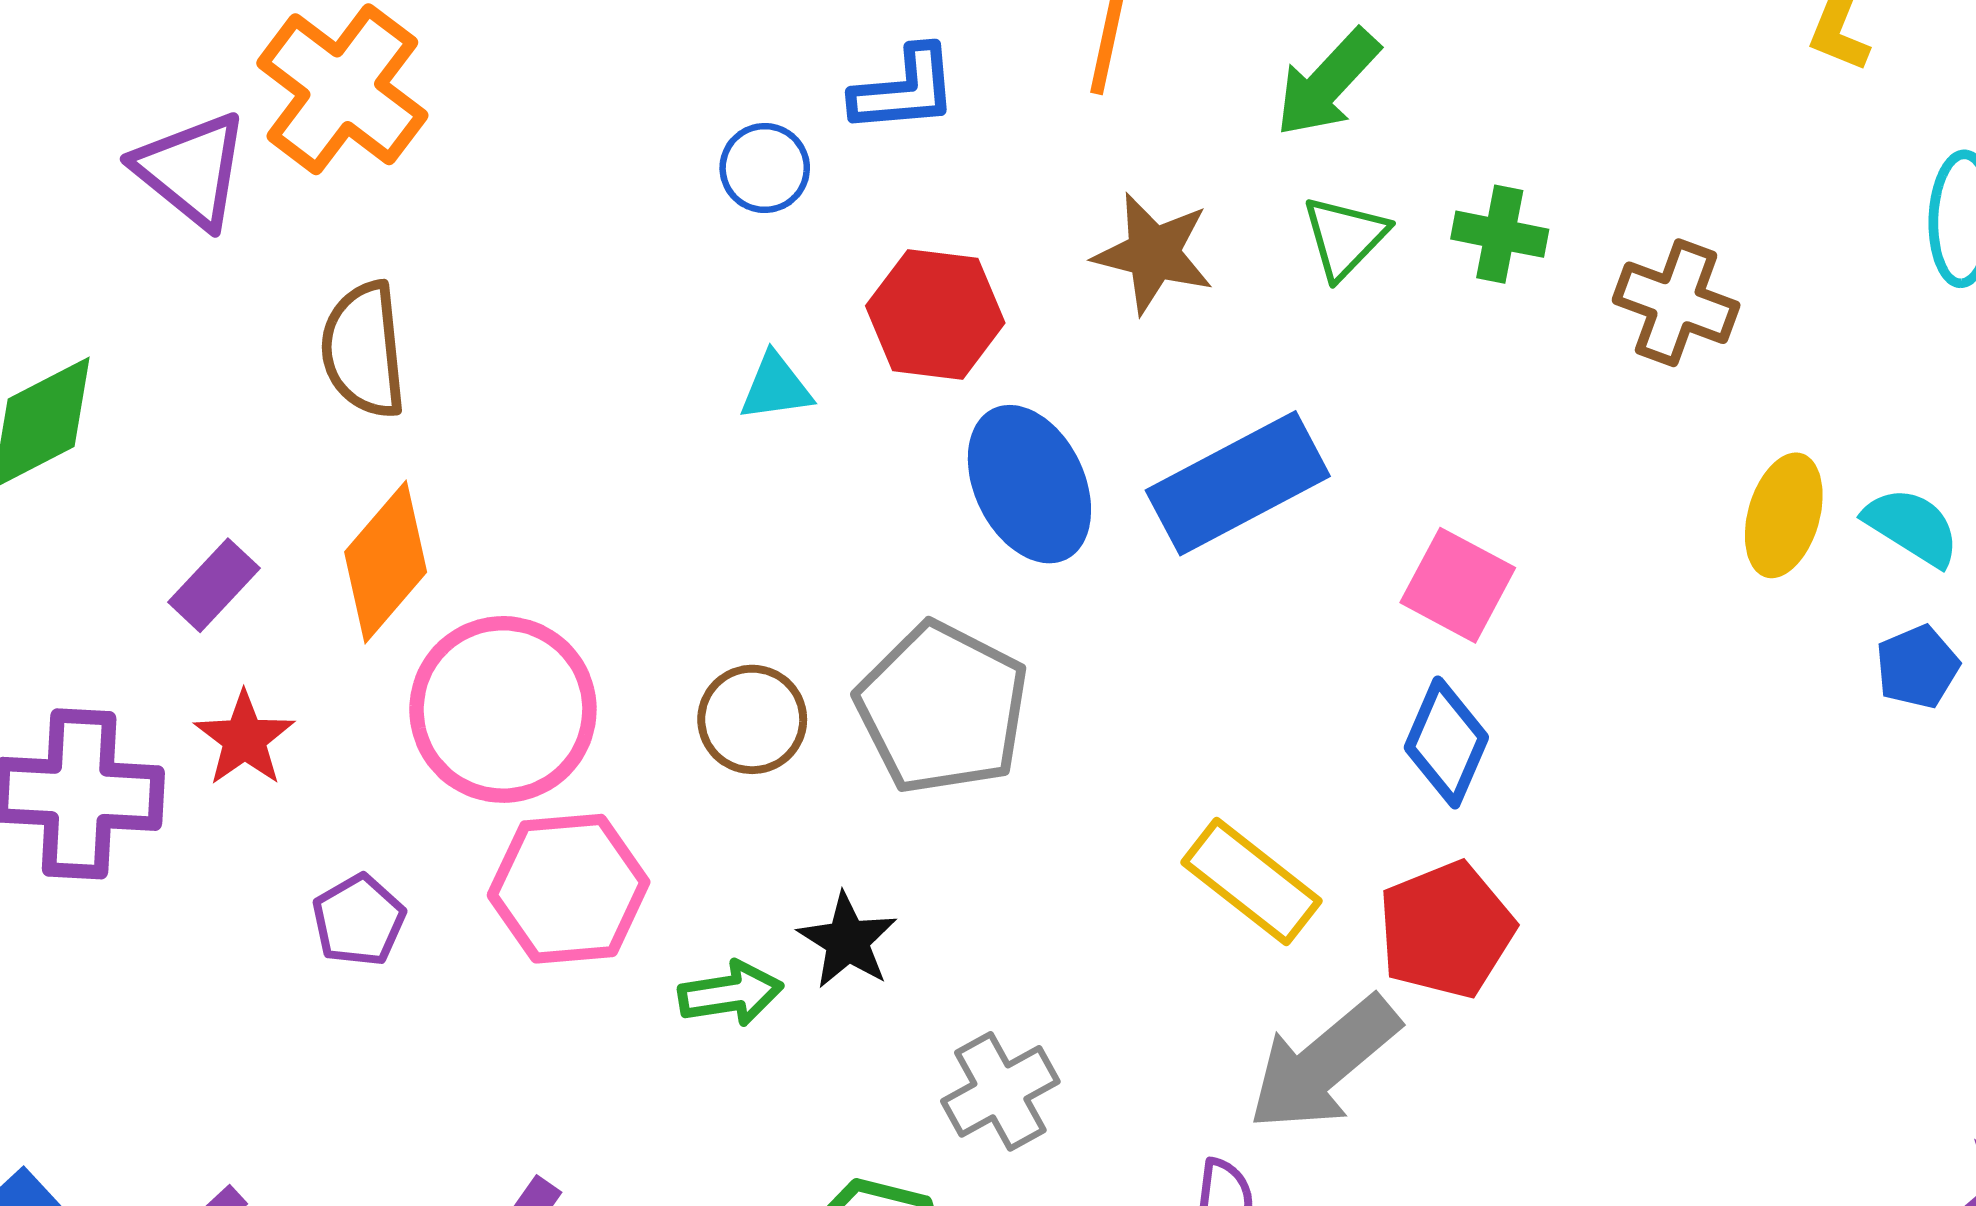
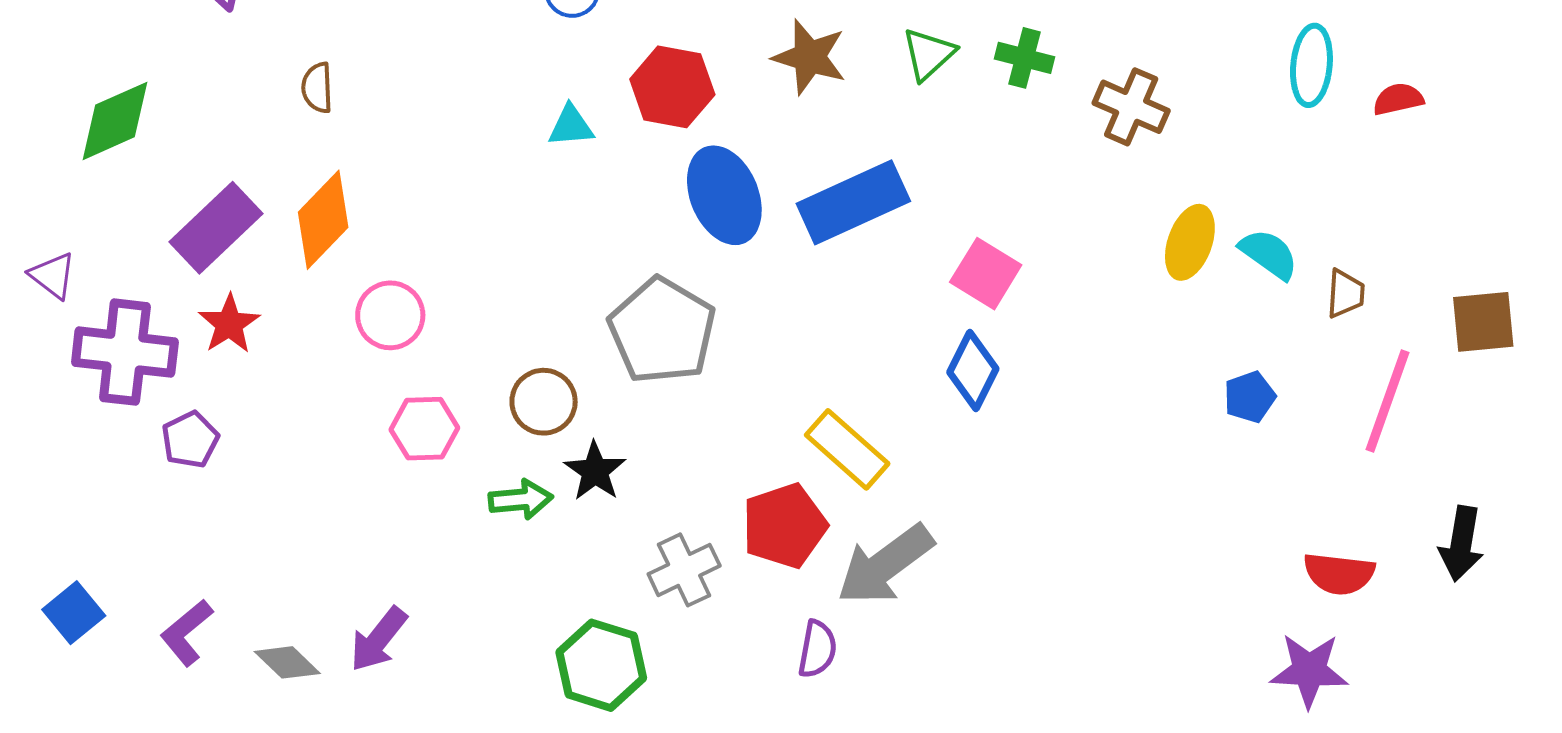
brown semicircle: (364, 350) -> (317, 88), size x0.6
purple rectangle: (214, 585) -> (216, 228), size x1.6
blue pentagon: (1917, 667) -> (1250, 397), moved
pink circle: (503, 709) -> (390, 315), size x0.6
brown circle: (752, 719) -> (544, 402), moved
pink hexagon: (569, 889) -> (424, 429), size x0.7
purple pentagon: (359, 920) -> (190, 440), moved
red pentagon: (1446, 930) -> (784, 526), moved

